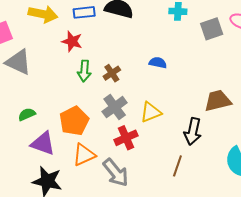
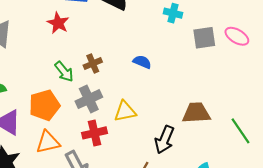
green arrow: (84, 71) -> (64, 72), moved, turned -55

